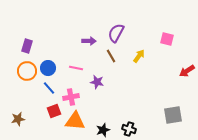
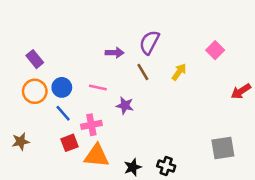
pink square: (167, 39) -> (215, 50), turned 32
purple rectangle: (27, 46) -> (35, 59), turned -56
brown star: (18, 119) -> (21, 142), moved

